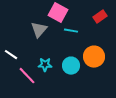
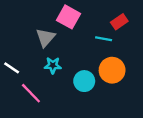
cyan line: (71, 31) -> (104, 39), moved
cyan star: (45, 65) -> (53, 65), moved

